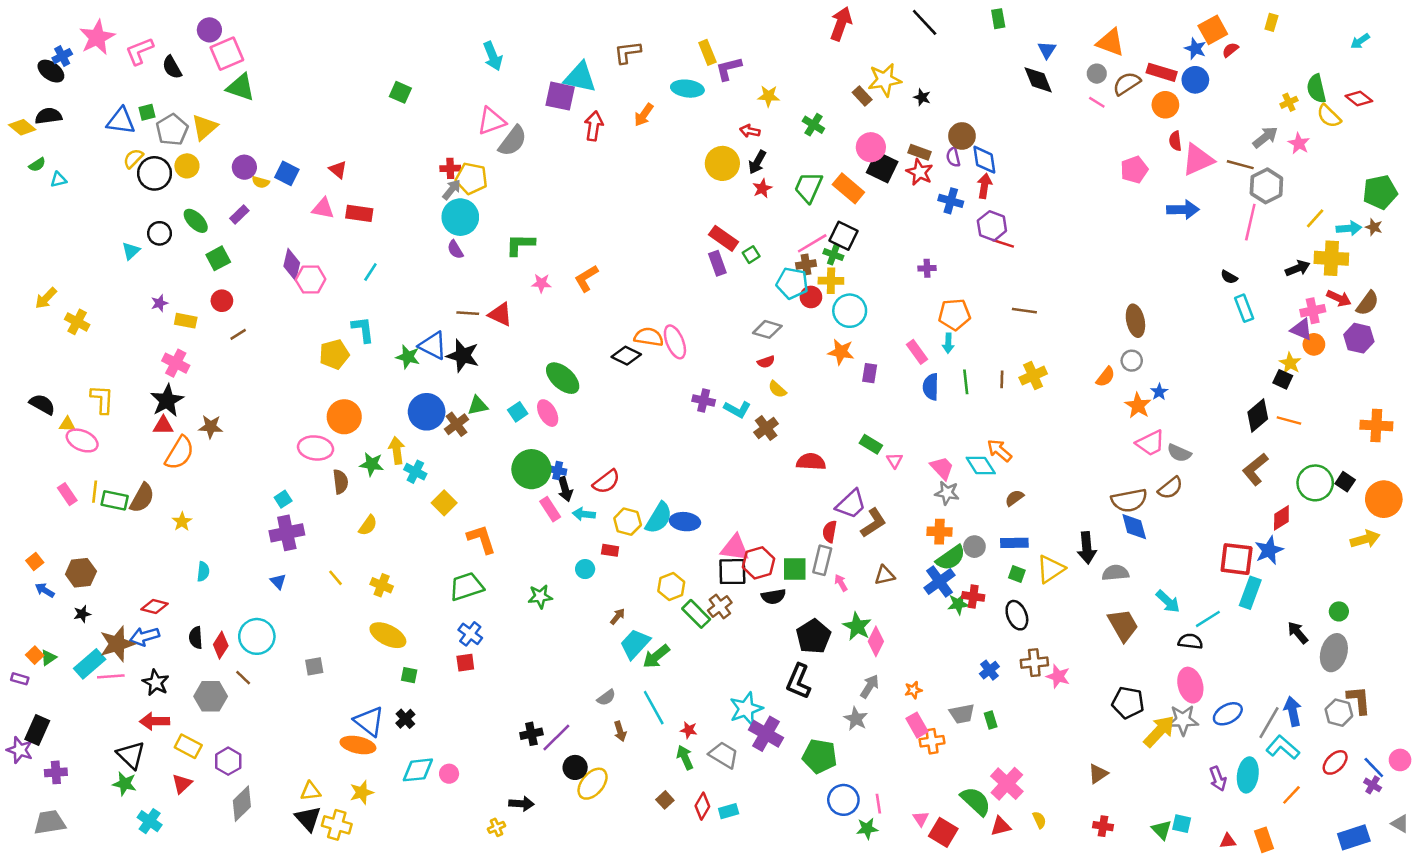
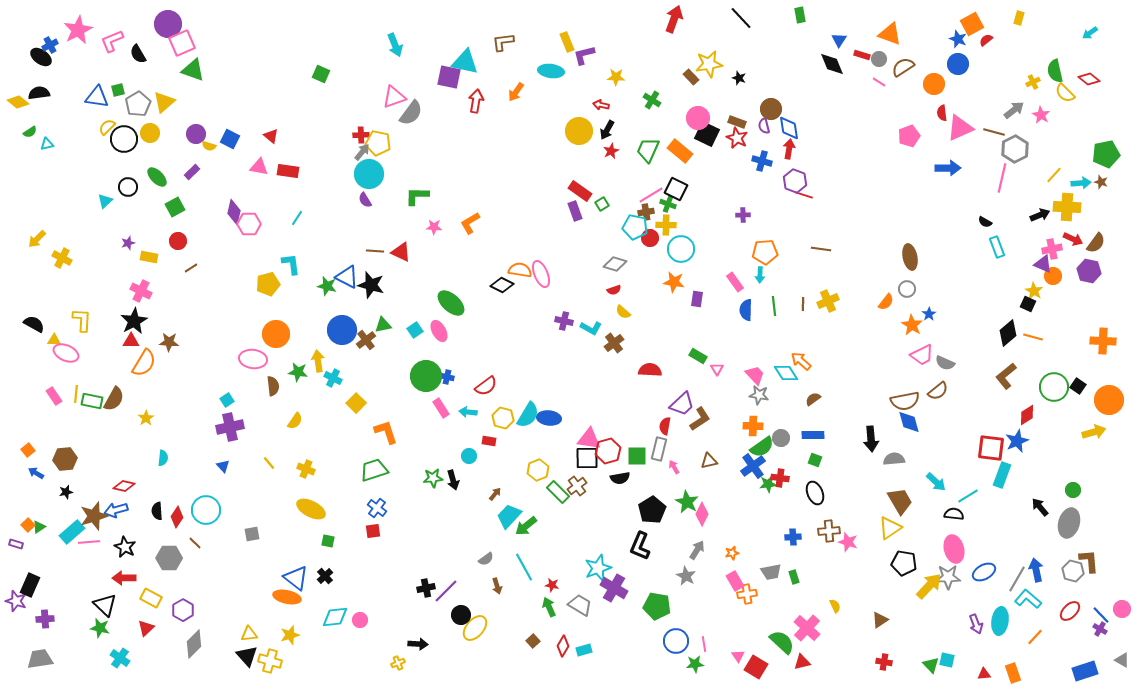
purple circle: (209, 30) -> (168, 24), size x1.4
red rectangle: (1162, 72) -> (862, 55), moved, size x0.7
black arrow: (565, 489) -> (453, 480), moved
yellow triangle: (1051, 569) -> (890, 528), moved
blue cross: (989, 670) -> (793, 537), turned 35
yellow semicircle: (1039, 820) -> (835, 606), moved

